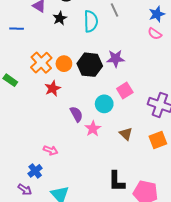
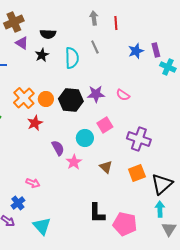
pink semicircle: (155, 34) -> (123, 95), moved

